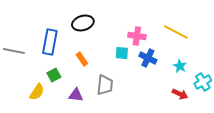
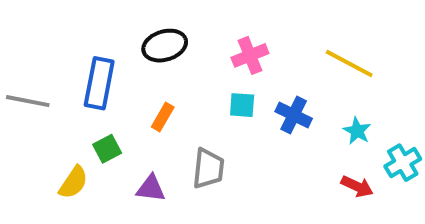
pink cross: (137, 36) -> (250, 55), moved, turned -30
orange rectangle: (82, 59) -> (163, 117), turned 64

